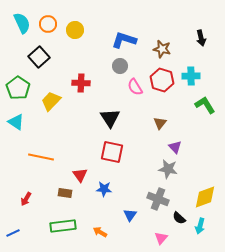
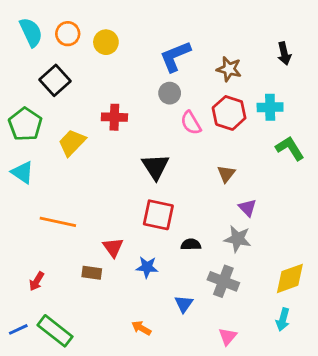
blue L-shape: (124, 40) -> (175, 56), turned -40
black semicircle: (179, 218) -> (191, 245), moved, turned 136
green rectangle: (63, 226) -> (55, 331), moved, turned 45

